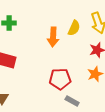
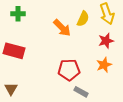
orange arrow: (53, 37) -> (62, 28), turned -48

